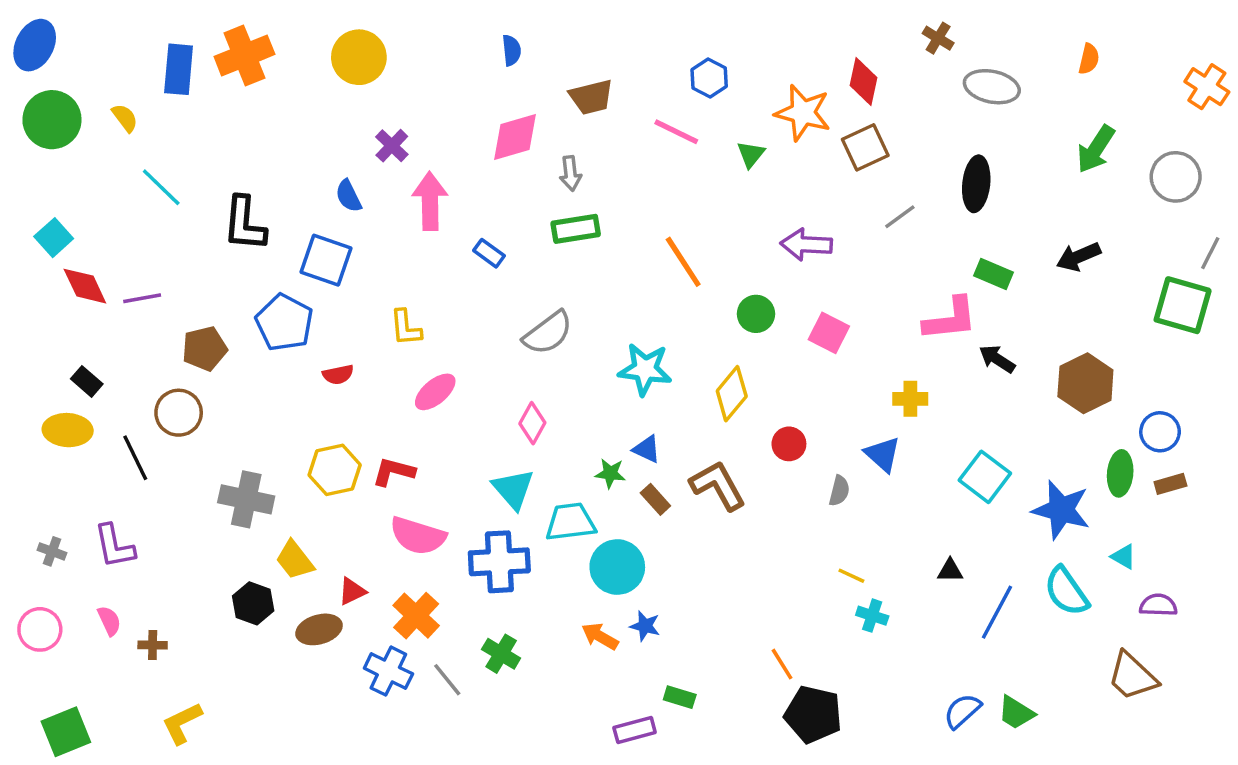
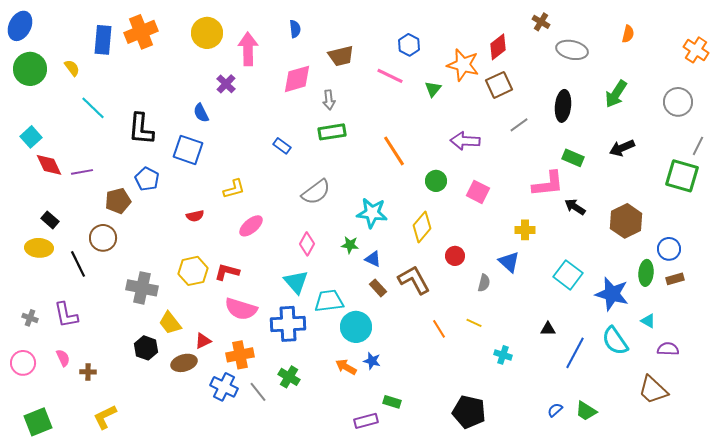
red diamond: (863, 81) -> (498, 47), turned 40
green arrow: (1096, 149) -> (616, 94), moved
pink arrow: (430, 201) -> (248, 49), moved
blue pentagon: (284, 323) -> (147, 179), moved, size x0.7
yellow L-shape: (406, 328) -> (234, 189), turned -100
green star: (610, 473) -> (350, 245), moved
yellow line: (851, 576) -> (474, 323), moved
orange cross: (416, 616) -> (240, 355), turned 36
orange line: (782, 664) -> (439, 329), moved
blue semicircle: (962, 711) -> (555, 410), size x0.7

